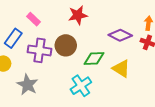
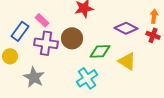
pink rectangle: (33, 19) -> (42, 20), moved

